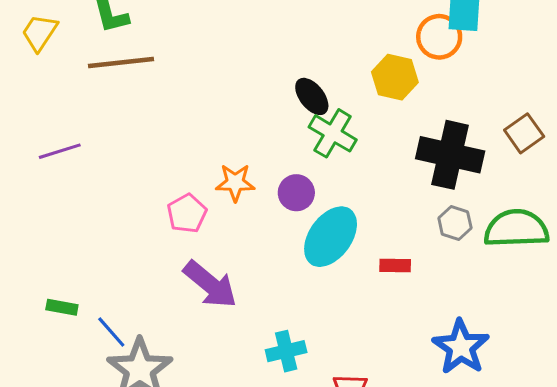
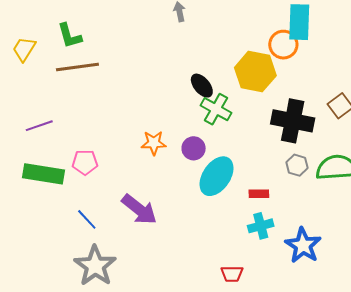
yellow hexagon: (395, 77) -> (255, 72), size x1.4
pink pentagon: (187, 213) -> (85, 162), moved, turned 30
green rectangle: (62, 307) -> (43, 174), moved, size x2.0
blue line: (111, 332) -> (87, 219), moved
cyan cross: (286, 351) -> (261, 226), moved

